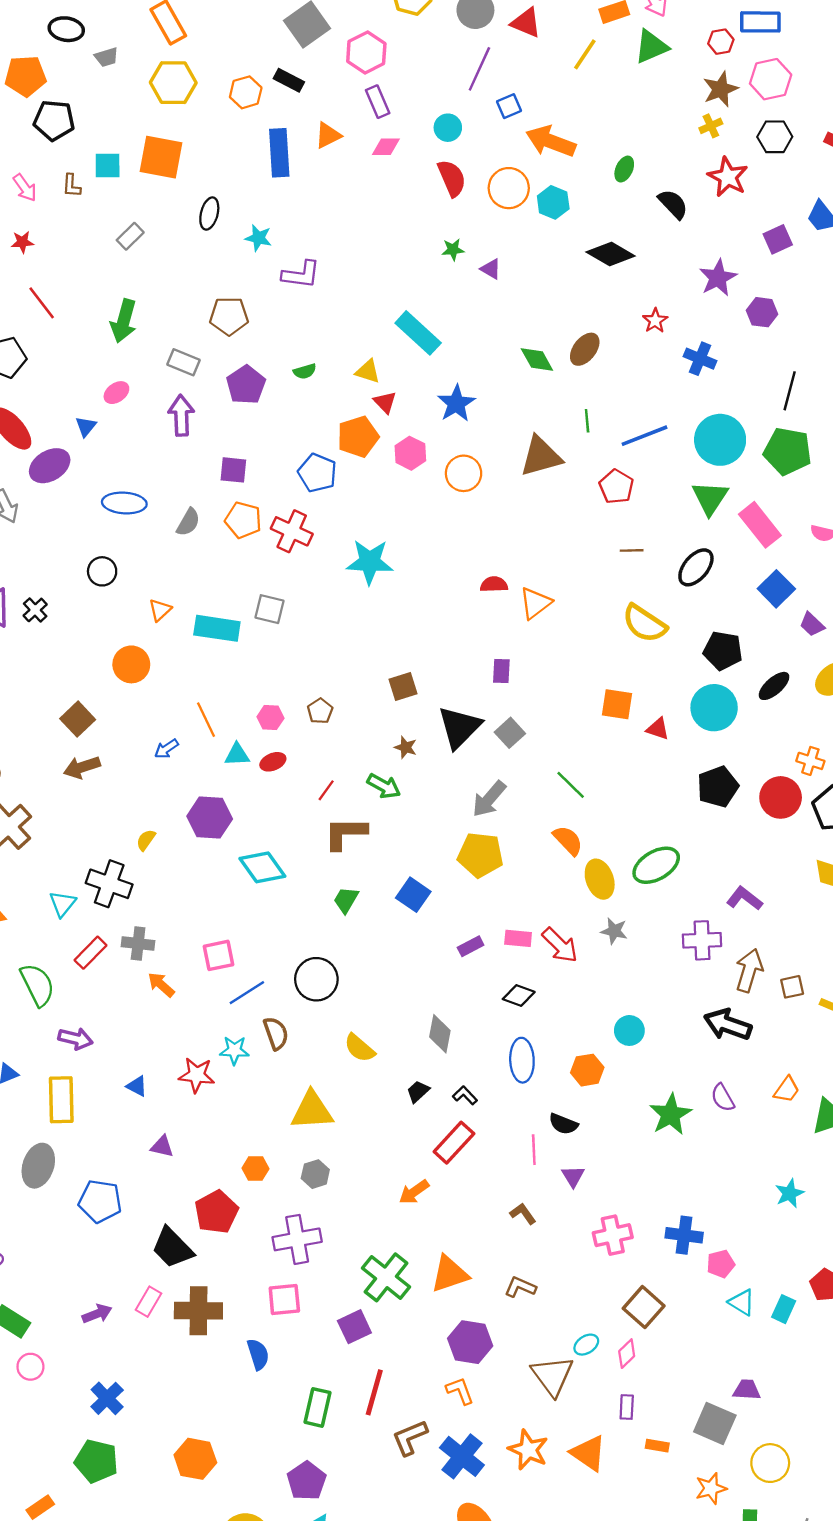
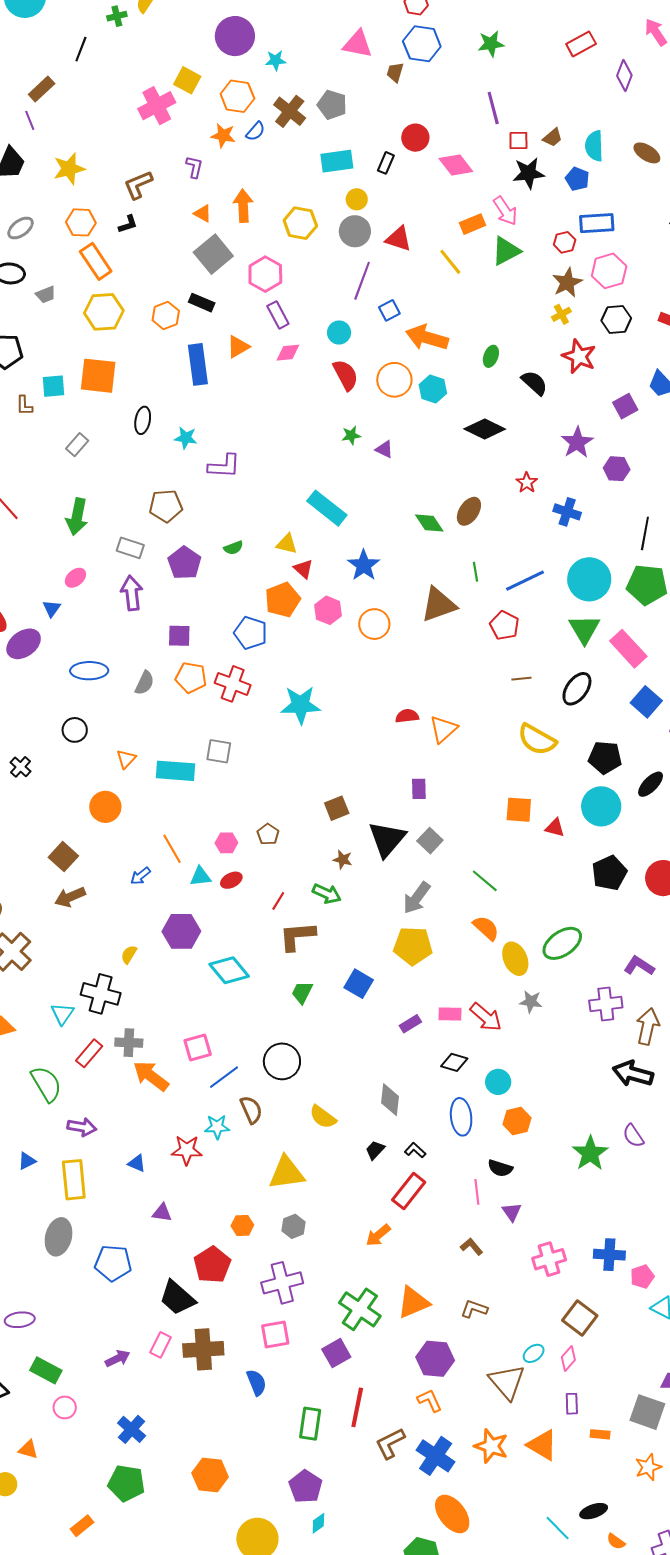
yellow line: (585, 54) -> (450, 262), turned -68
orange arrow: (161, 985) -> (151, 1076), size x1.5
cyan circle: (629, 1030) -> (498, 1082), moved

